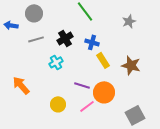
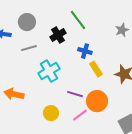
black cross: (65, 38) -> (58, 35), moved
cyan cross: (56, 62) -> (49, 71), size x1.5
orange arrow: (21, 85) -> (14, 94), turned -36

